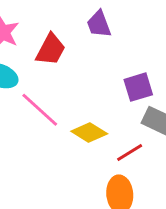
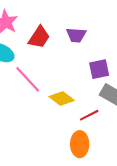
purple trapezoid: (99, 24) -> (76, 35), moved, turned -70

